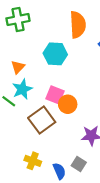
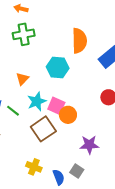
cyan star: (22, 89) -> (37, 101), moved

